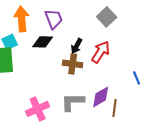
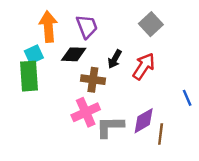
brown cross: (73, 64) -> (93, 80), moved
pink cross: (38, 109) -> (86, 112), moved

